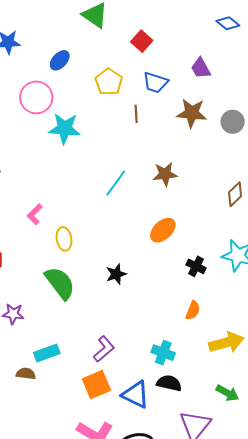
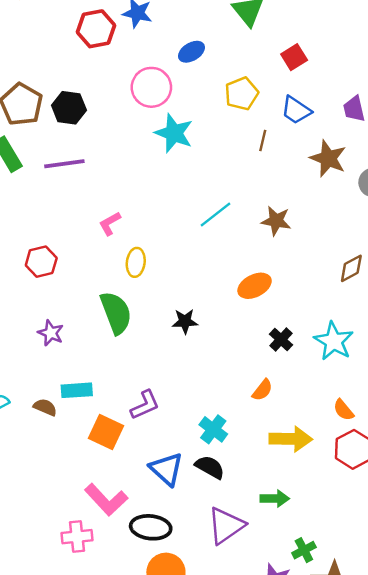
orange square: (96, 385) -> (106, 432), moved, turned 32
green arrow: (227, 393) -> (275, 499), turned -45

